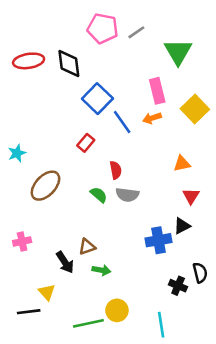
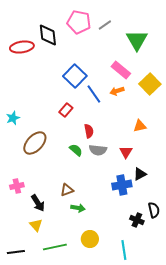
black diamond: (69, 64) -> (48, 35), moved
pink rectangle: (157, 91) -> (121, 70), turned -36
red triangle: (191, 196) -> (126, 152), moved
black arrow: (65, 262) -> (38, 203), moved
black line: (29, 312) -> (16, 252), moved
green line: (88, 323) -> (55, 247), moved

